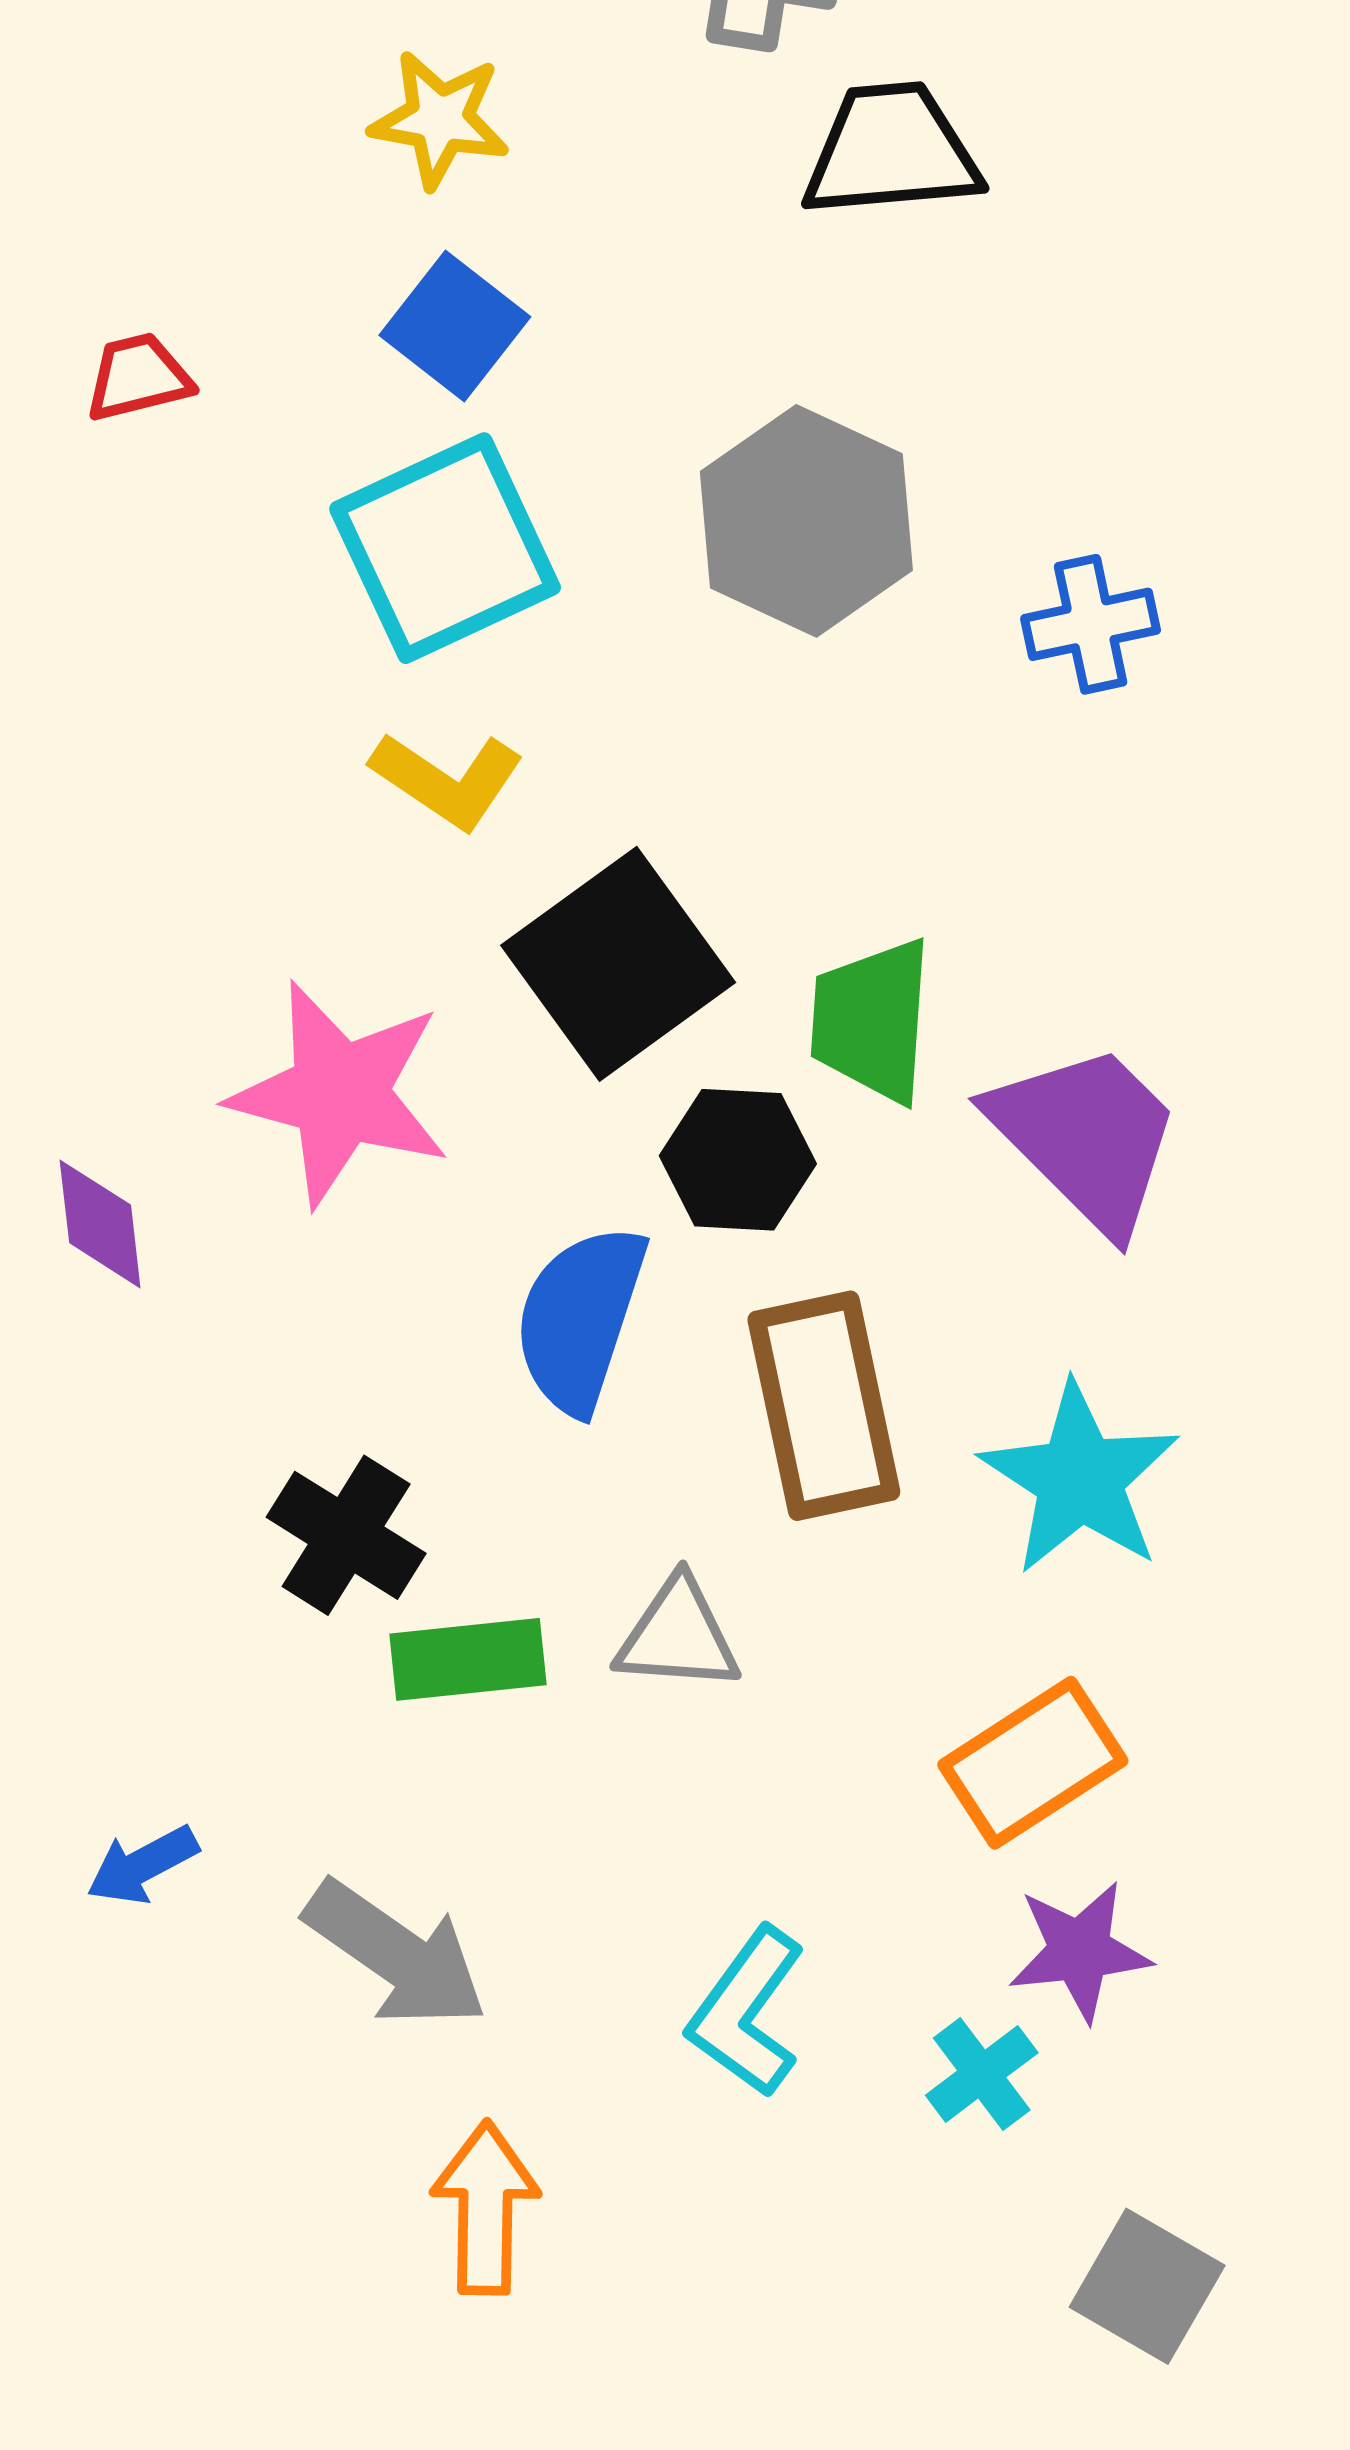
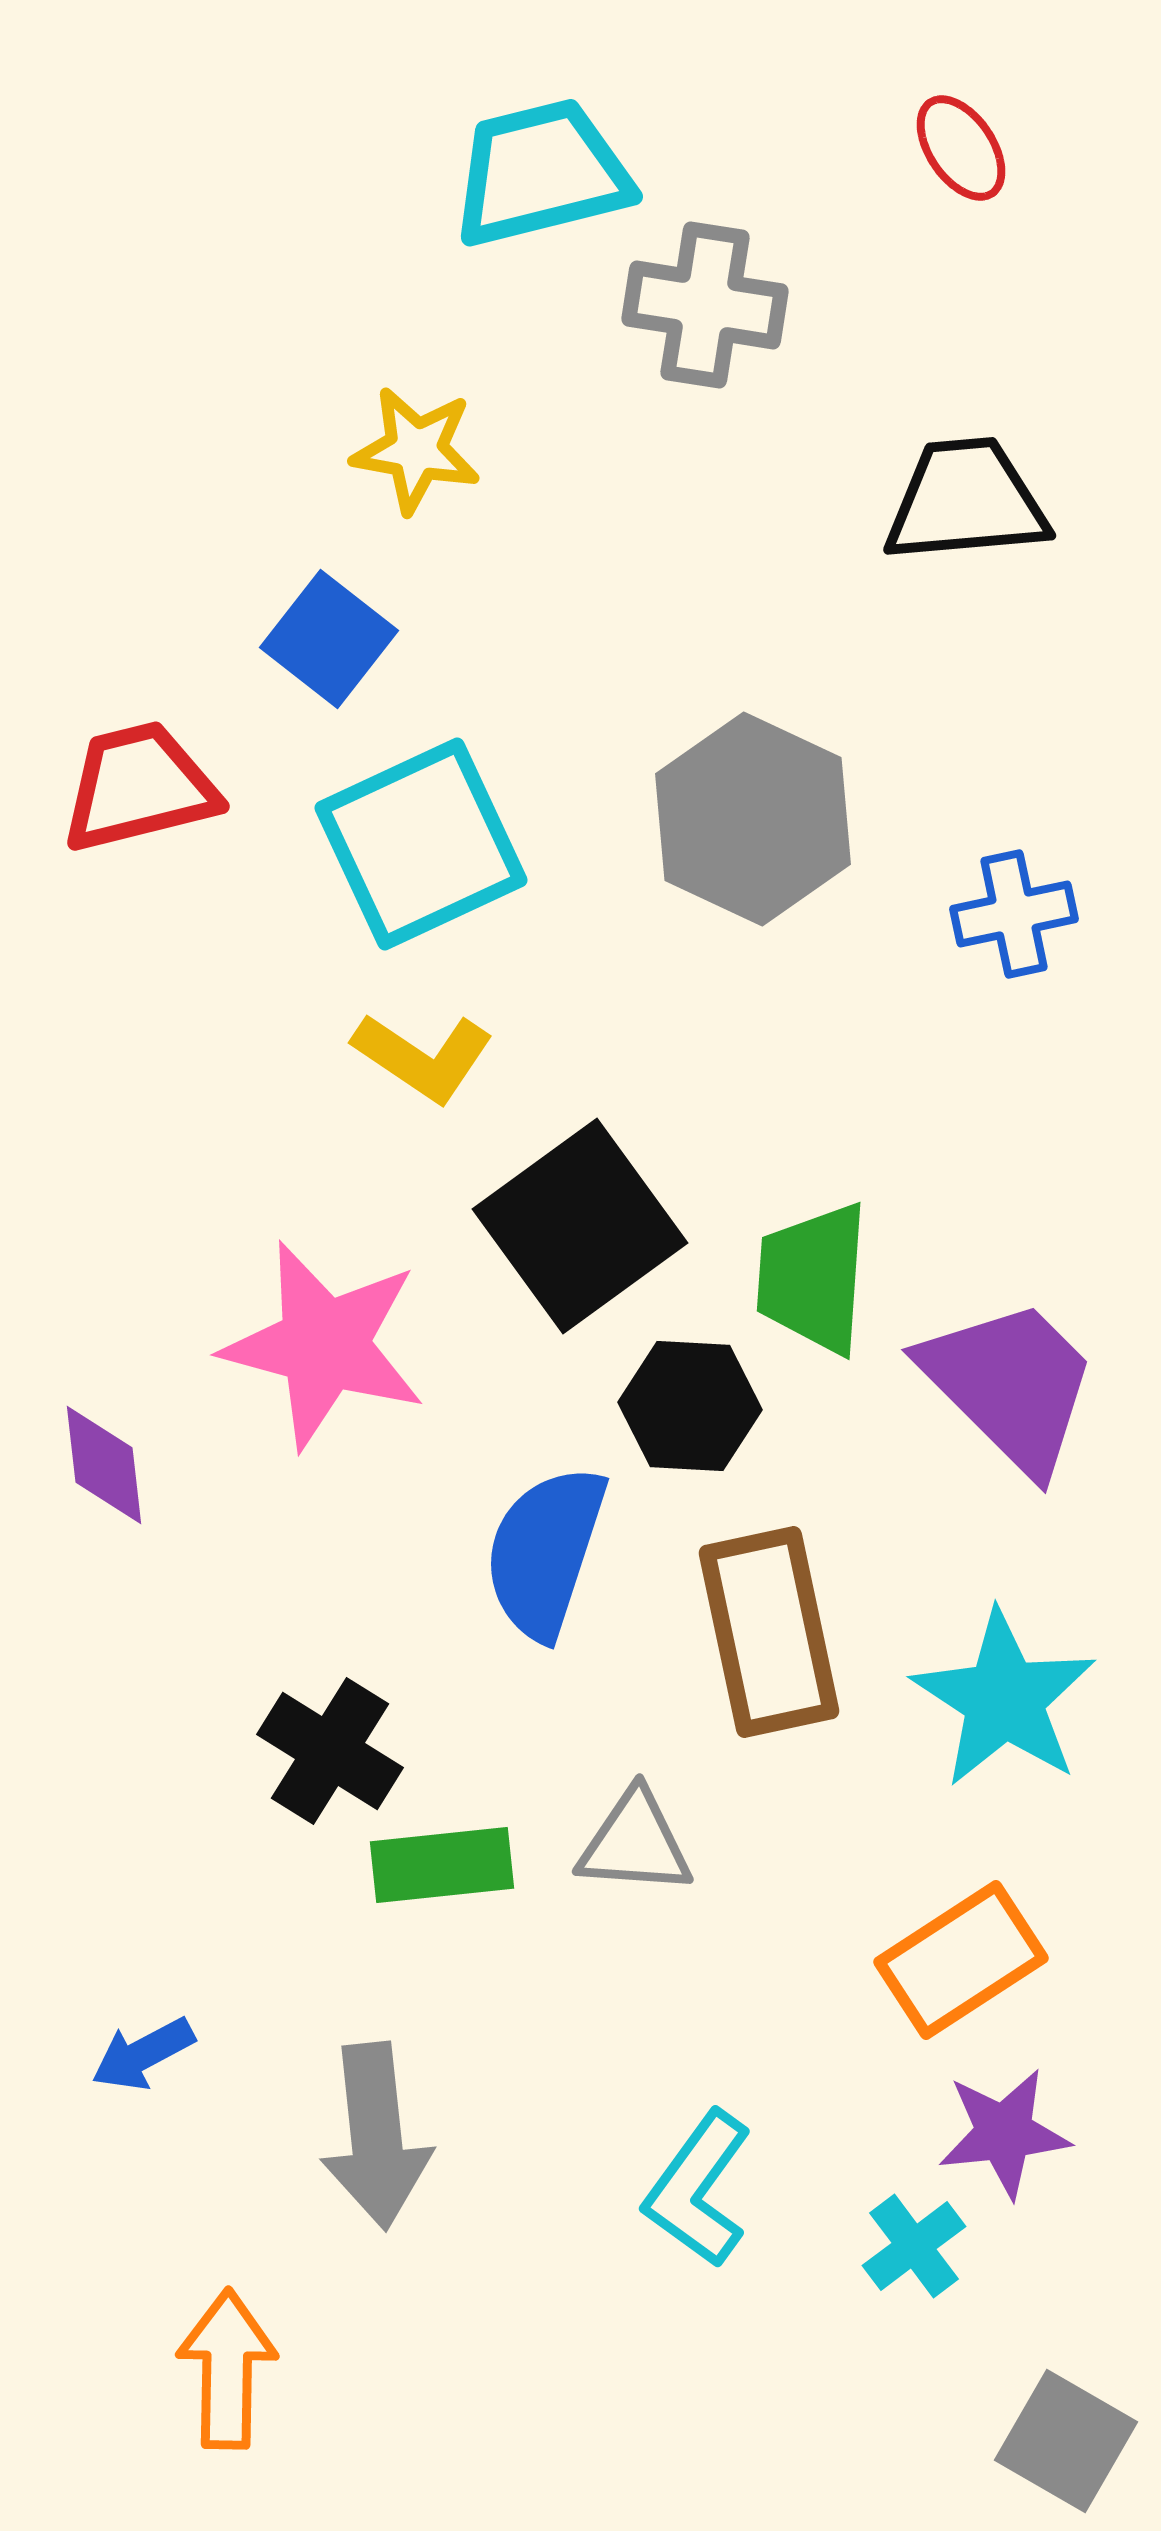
black trapezoid: (891, 151) -> (966, 501), moved
blue square: (455, 326) -> (329, 639), moved
red trapezoid: (138, 377) -> (139, 787), moved, size x1.6
gray arrow: (396, 1954) -> (376, 2136), turned 49
orange arrow: (485, 2208) -> (227, 2369), moved

